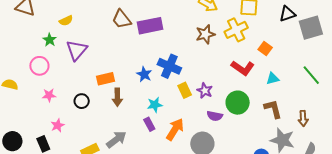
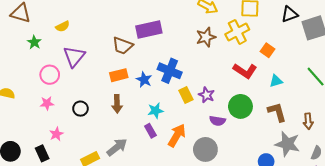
brown trapezoid: (122, 19) -> (123, 46), moved, turned -30
green star: (50, 40) -> (34, 42), moved
pink circle: (39, 66) -> (50, 75), moved
orange rectangle: (105, 79) -> (119, 75), moved

